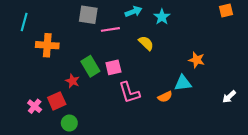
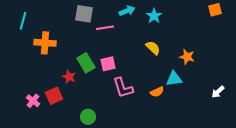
yellow semicircle: (146, 43) -> (153, 48), moved
green circle: (69, 123) -> (88, 117), moved

